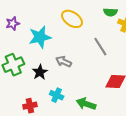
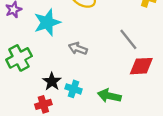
gray line: (100, 47) -> (128, 39), moved
black star: (40, 72) -> (52, 82), moved

